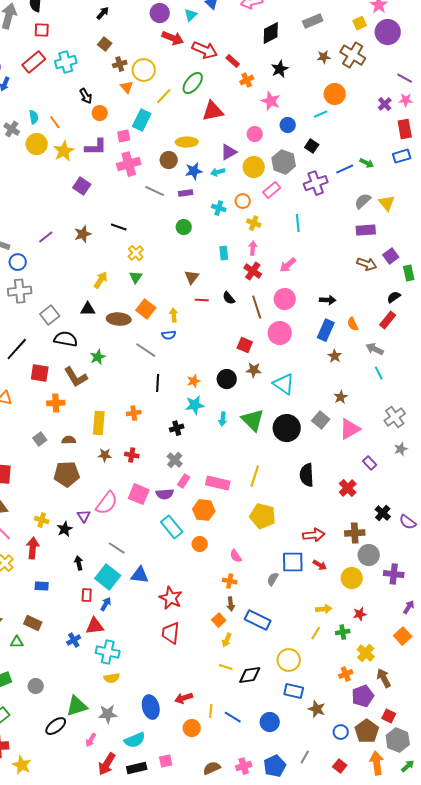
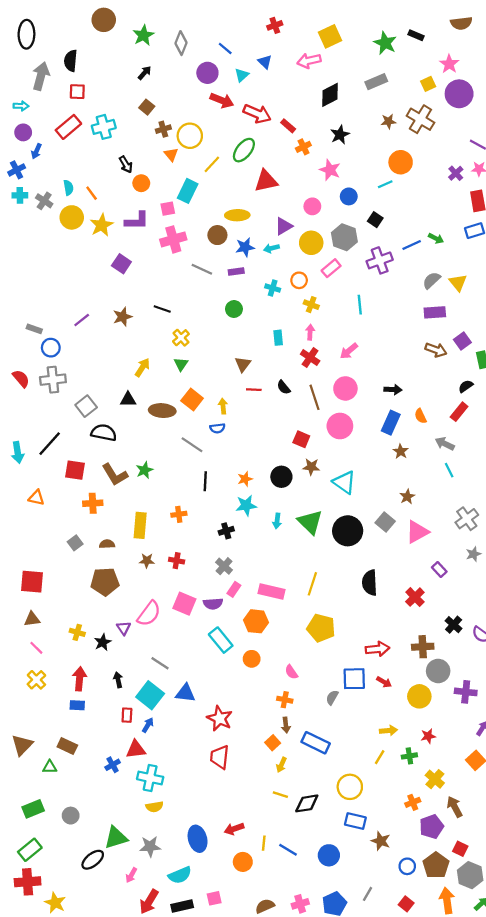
green star: (98, 357) -> (145, 470), moved
red arrow: (33, 548) -> (79, 679), moved

